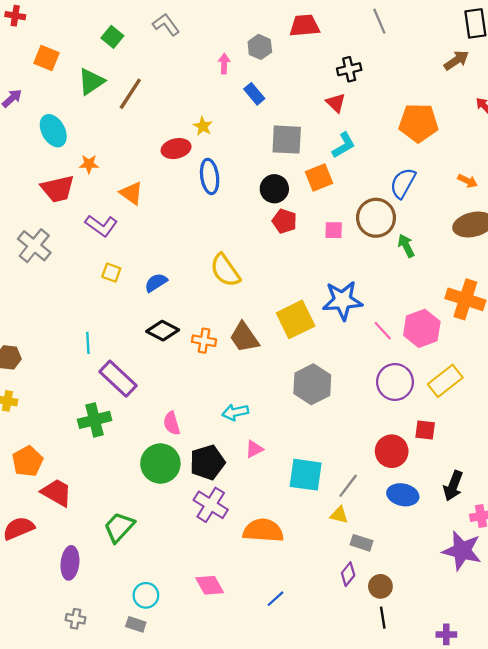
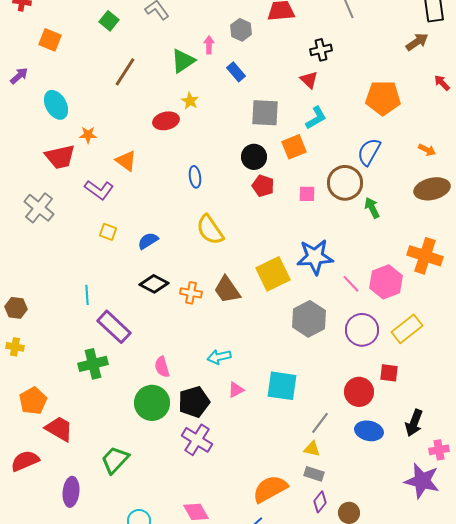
green triangle: (91, 82) -> (183, 61), moved
blue ellipse: (210, 176) -> (195, 177), moved, size x0.7
gray hexagon: (312, 384) -> (309, 319), moved
cyan square: (306, 475) -> (282, 386), moved
orange semicircle: (263, 531) -> (270, 489), moved, turned -33
gray rectangle: (361, 543) -> (314, 474), moved

